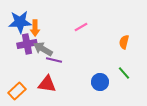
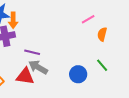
pink line: (81, 27) -> (88, 19), moved
gray arrow: (43, 49) -> (38, 67), moved

